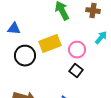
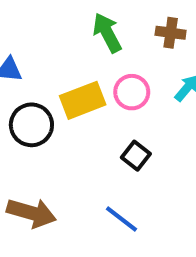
pink circle: (77, 50) -> (132, 92), moved

